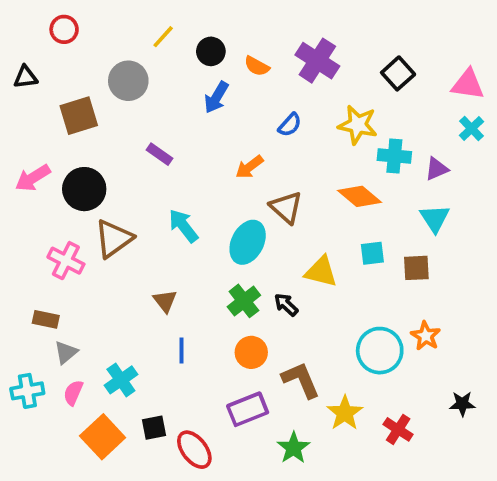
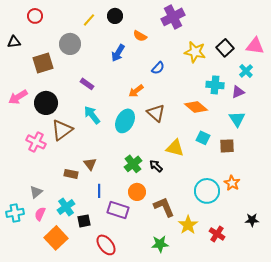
black circle: (211, 51) -> (115, 16), moved
purple cross: (317, 61) -> (173, 17), moved, turned 30
black square: (398, 73) -> (225, 48), moved
yellow star: (358, 125) -> (195, 52), moved
cyan cross: (471, 128) -> (246, 71), moved
cyan arrow: (183, 226) -> (92, 115), moved
cyan ellipse: (248, 242) -> (125, 121), moved
cyan square: (372, 253) -> (203, 138), turned 32
brown rectangle: (46, 319) -> (71, 174), moved
purple rectangle: (248, 409) -> (118, 210), moved, turned 40
black square: (154, 428) -> (84, 221), moved
green star: (293, 448) -> (160, 244), turned 30

